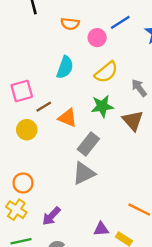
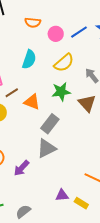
blue line: (120, 22) -> (79, 32), moved
purple arrow: (51, 216) -> (21, 168), moved

